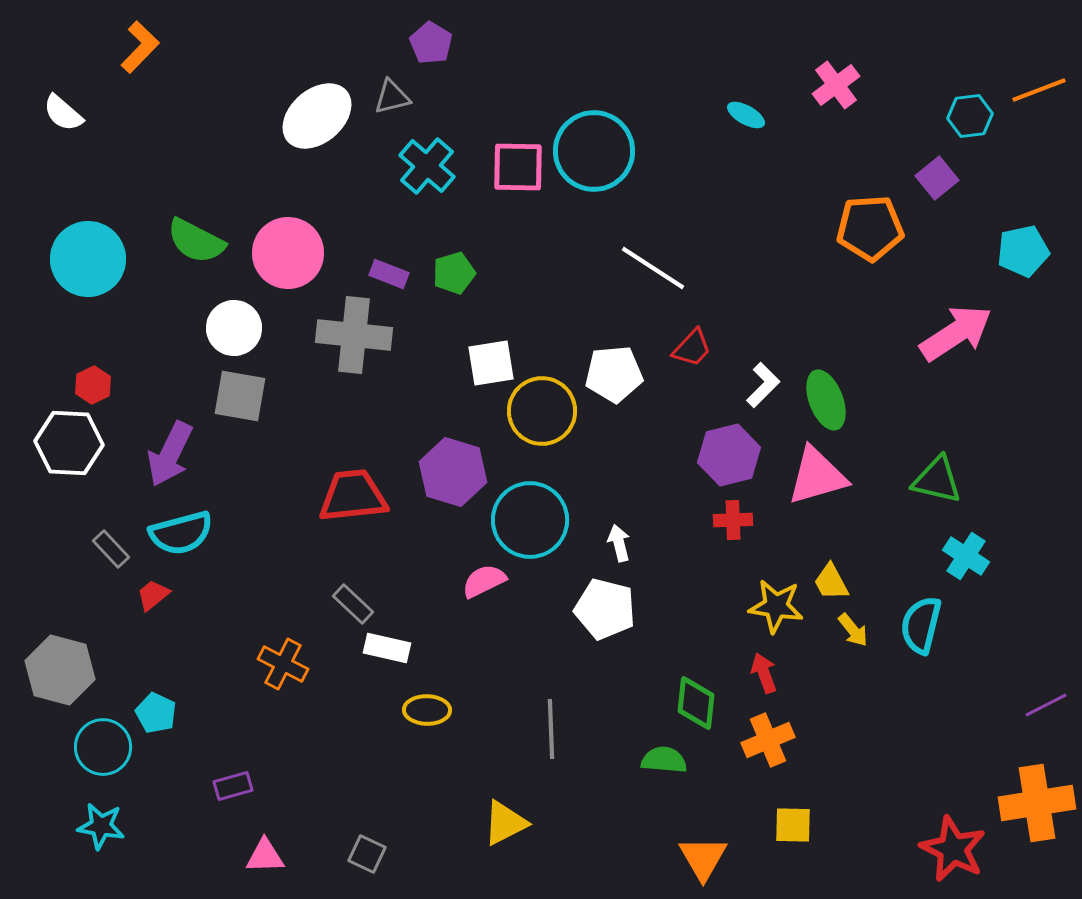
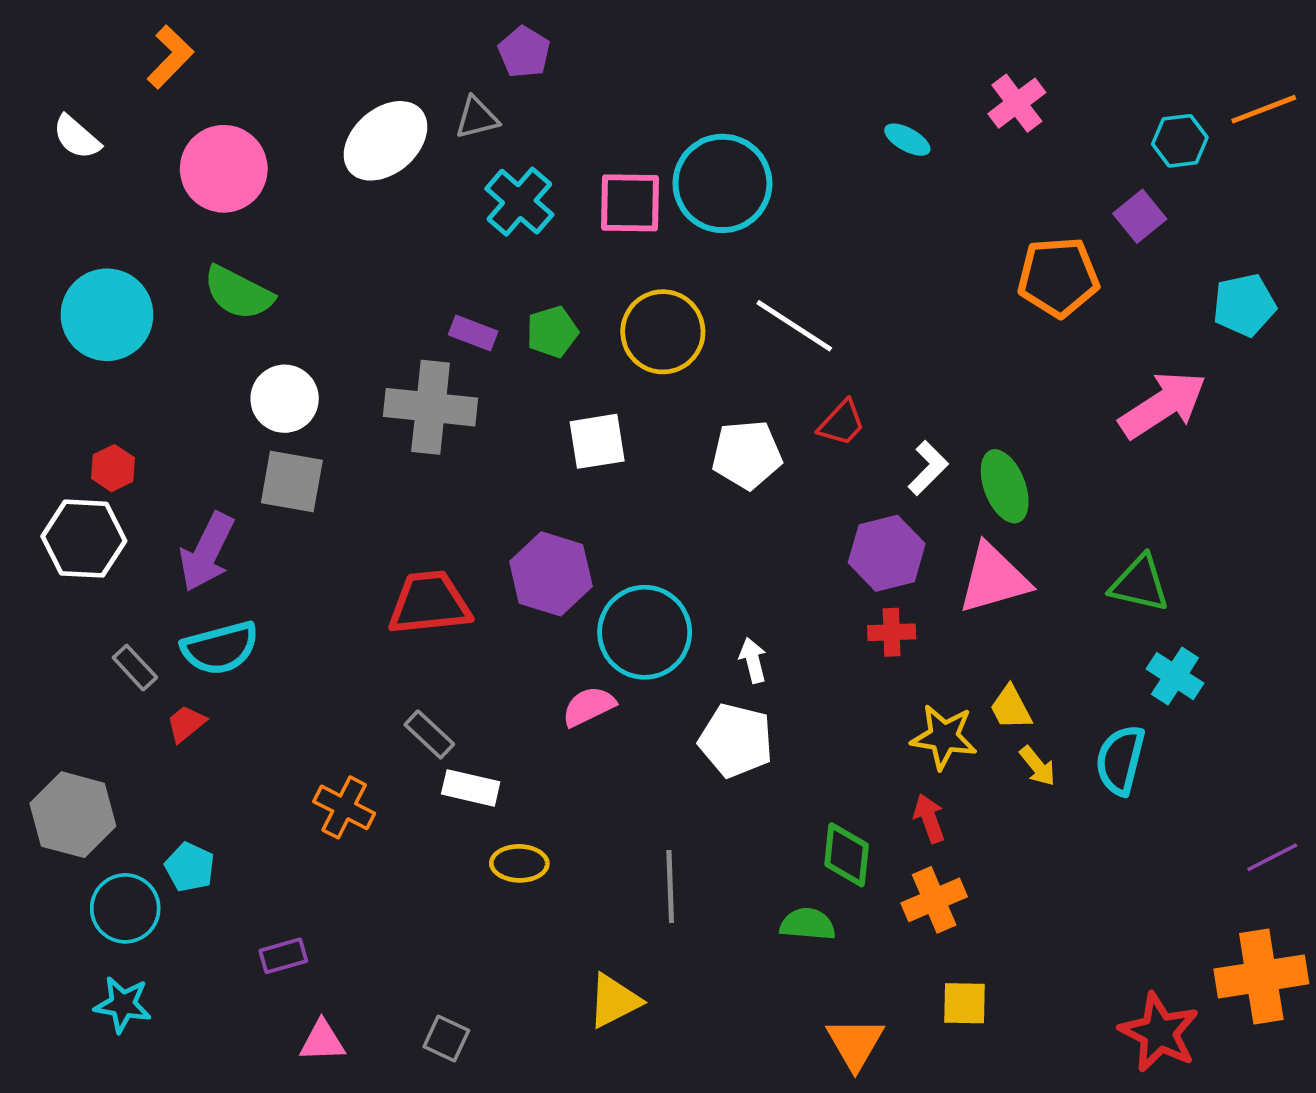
pink circle: (288, 253) -> (224, 169), moved
yellow circle: (542, 411) -> (663, 332), moved

